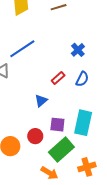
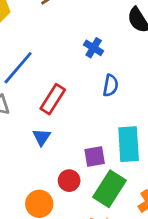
red rectangle: (58, 78) -> (53, 99), moved, size x1.5
blue triangle: (41, 101) -> (42, 137), moved

